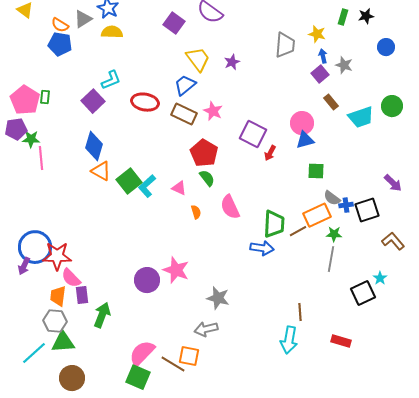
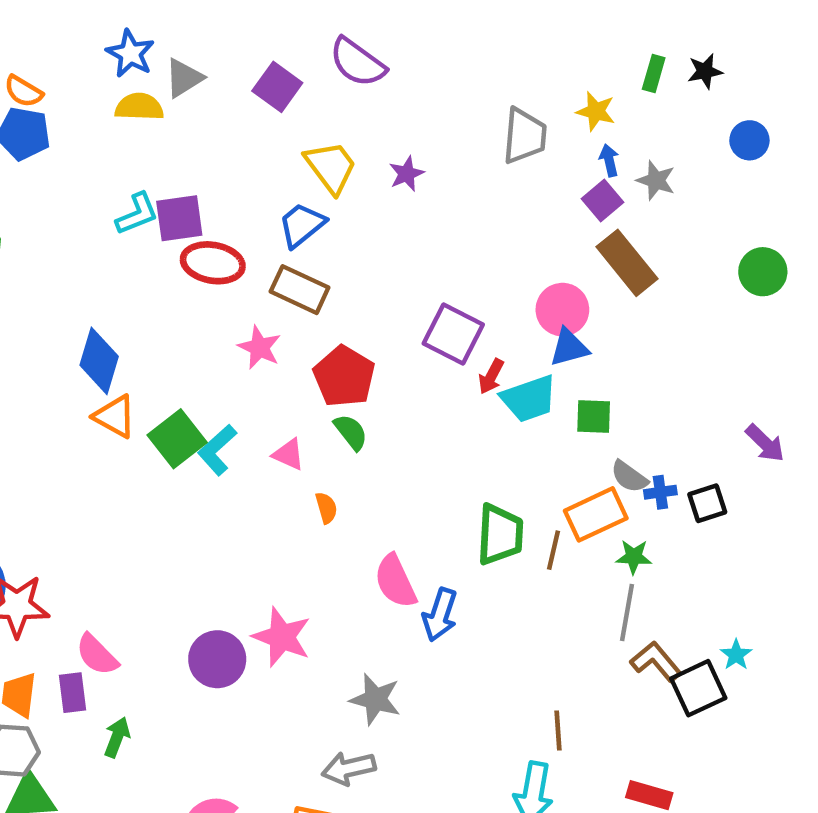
gray triangle: (83, 19) -> (184, 78), moved
purple square: (93, 101) -> (179, 218), moved, turned 35
brown rectangle: (331, 102) -> (627, 263), size x1.8
pink star: (213, 111) -> (260, 347), moved
cyan trapezoid: (361, 117) -> (529, 399), moved
pink semicircle: (230, 207) -> (395, 581), moved
black square: (367, 210) -> (707, 503), size x0.7
brown line: (298, 231) -> (553, 550), turned -48
brown L-shape: (393, 241) -> (656, 661), moved
blue arrow: (262, 248) -> (440, 615), moved, turned 100
pink semicircle: (71, 278) -> (97, 655), moved
green arrow: (102, 315) -> (117, 737), size x0.7

